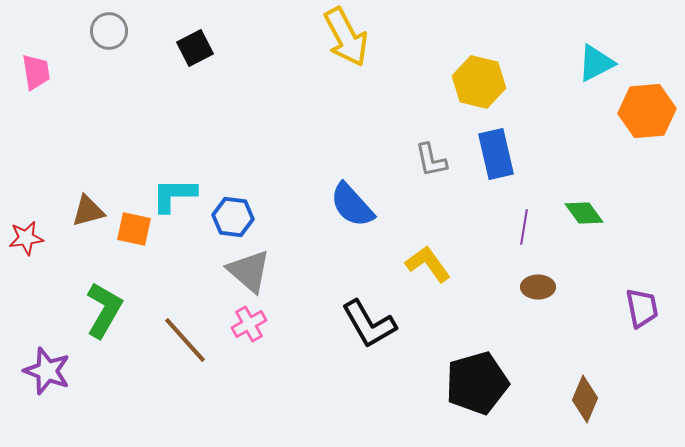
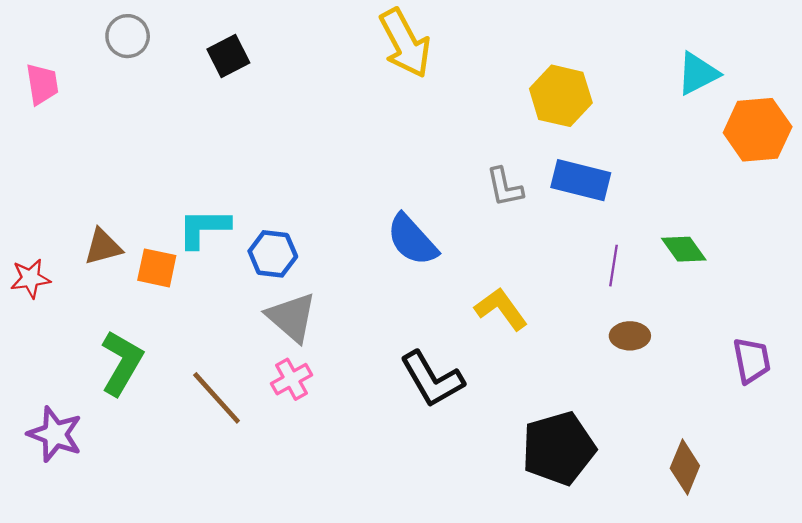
blue rectangle: (496, 154) -> (581, 180), turned -63

